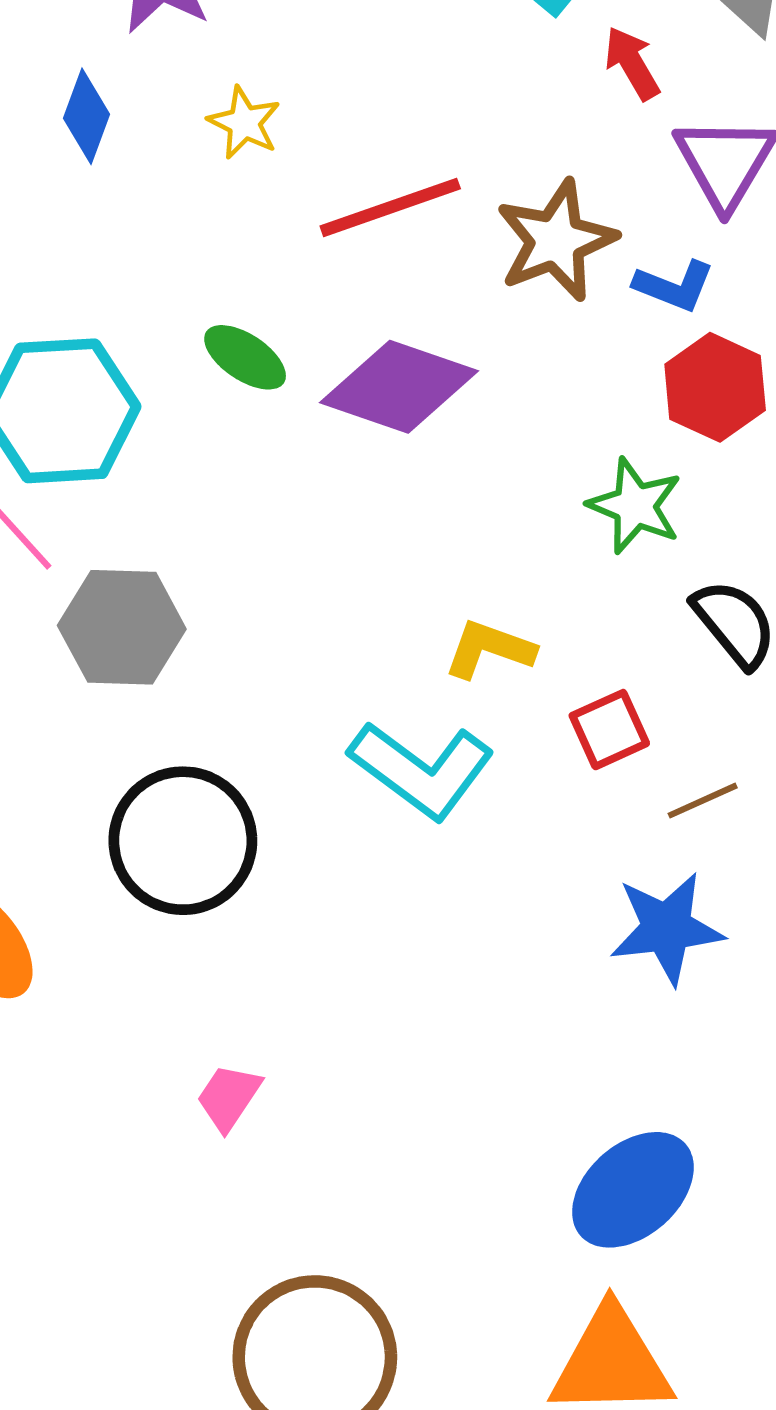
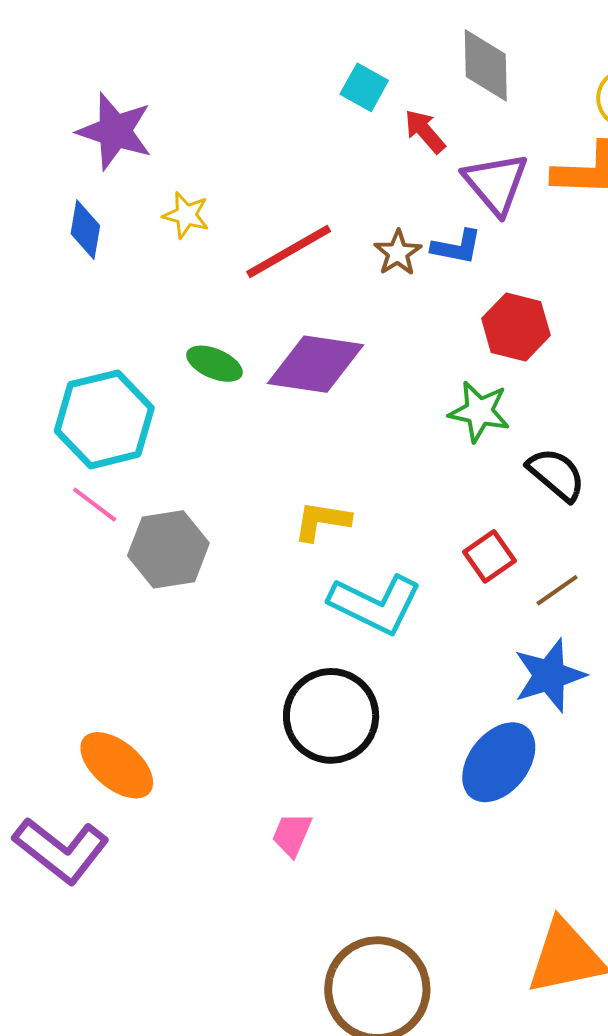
brown star: (556, 241) -> (398, 253), size x0.6
blue L-shape: (674, 286) -> (457, 247), moved
yellow L-shape: (489, 649) -> (322, 521), moved
black circle: (183, 841) -> (331, 716), moved
blue ellipse: (633, 1190) -> (499, 762), moved

